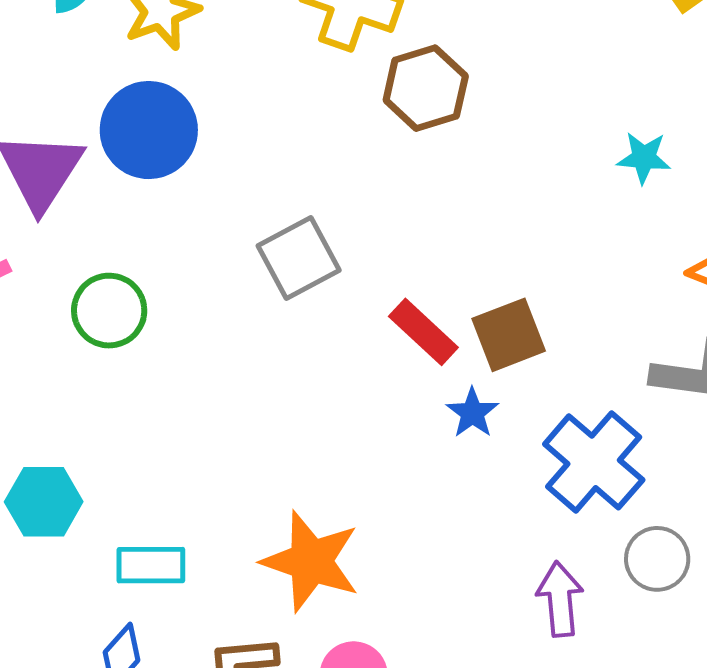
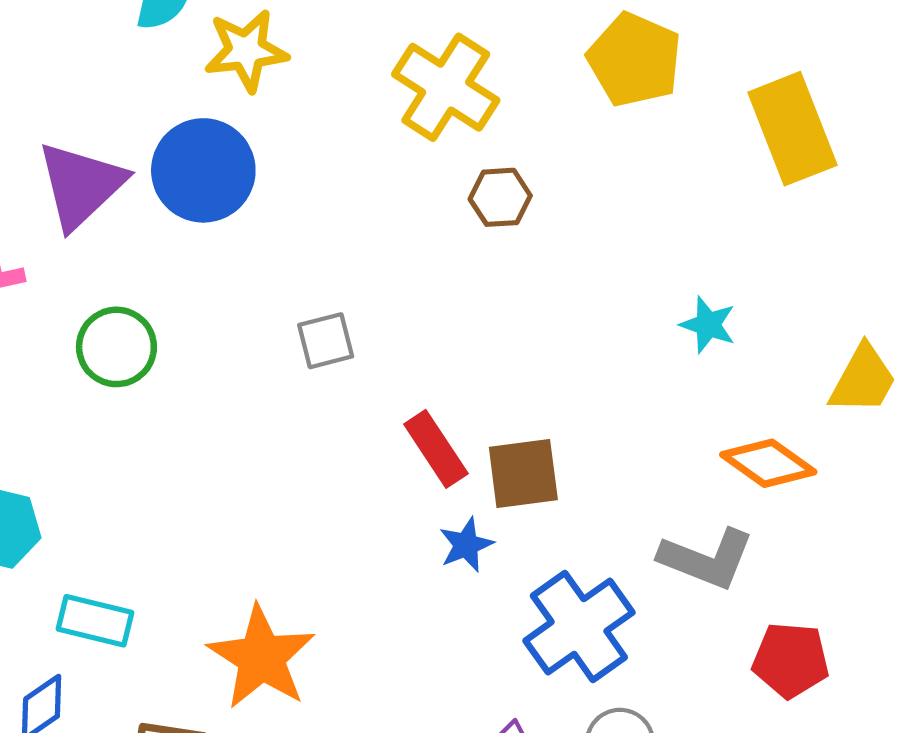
brown hexagon: (426, 88) -> (500, 197), size x0.7
gray square: (299, 258) -> (326, 341), size x0.7

